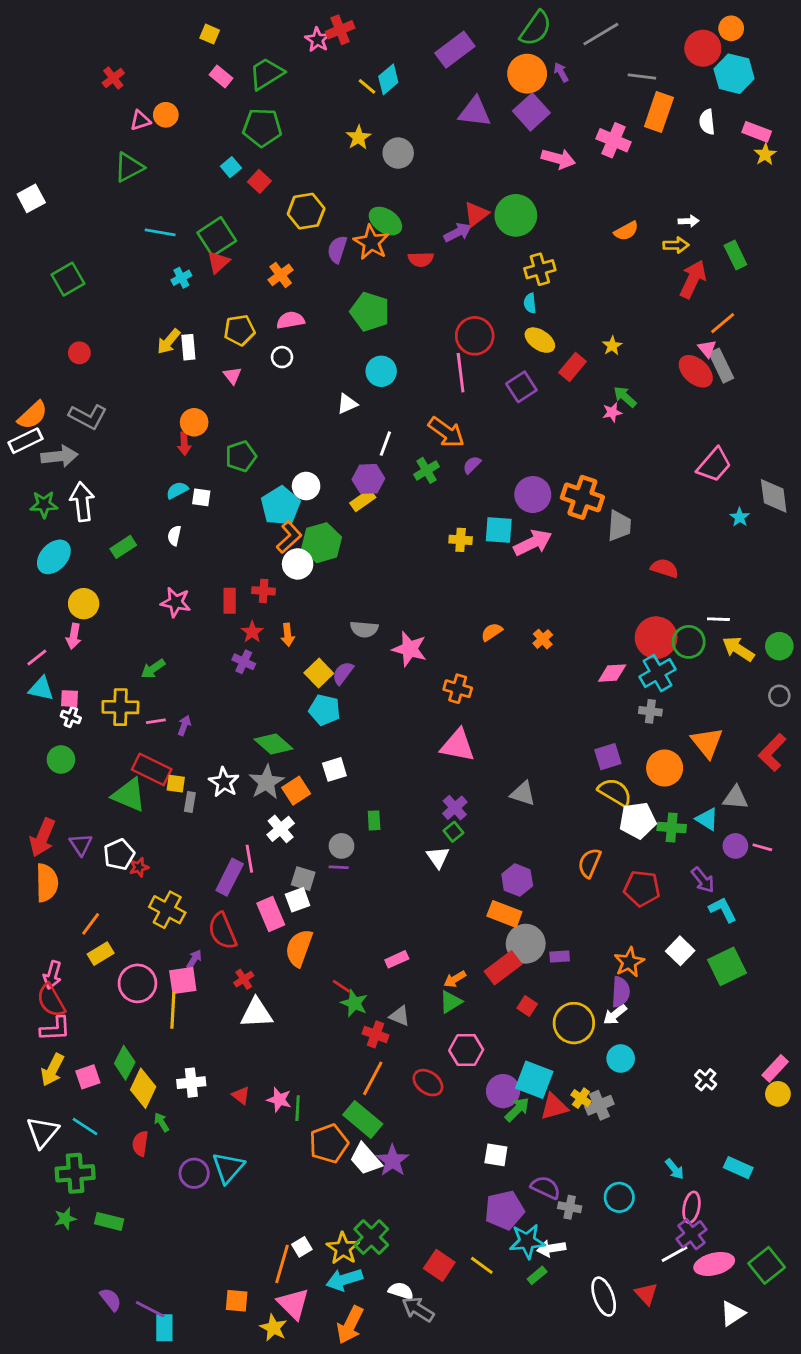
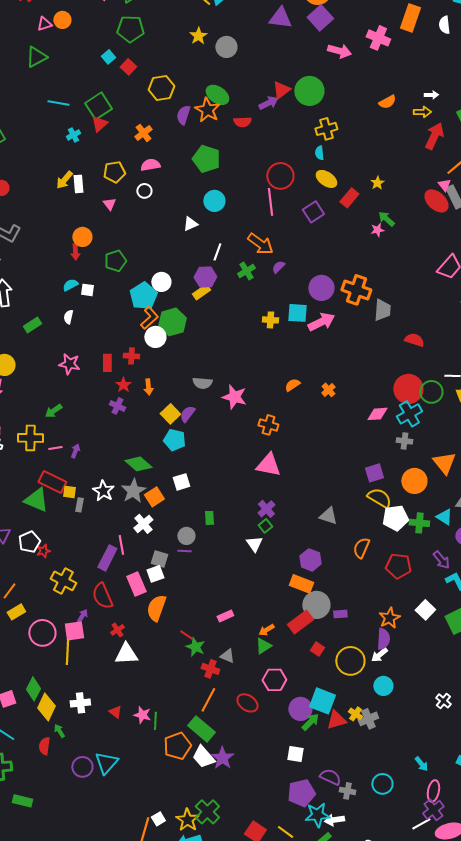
gray triangle: (523, 794) -> (328, 516), moved

